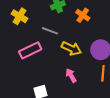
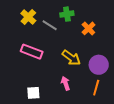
gray line: (50, 31) -> (50, 25), moved
pink rectangle: (30, 50) -> (32, 52), turned 35

